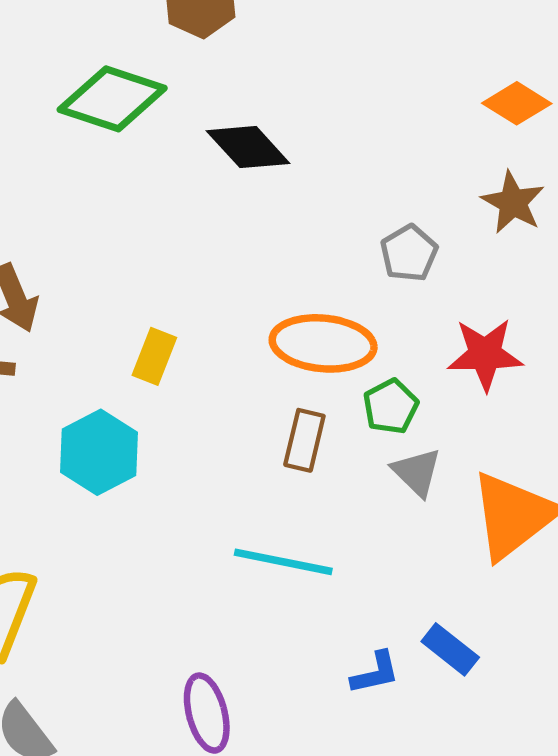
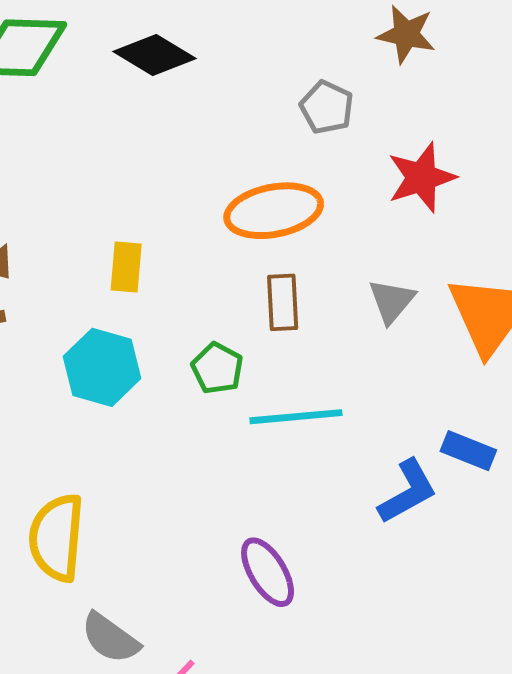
green pentagon: (391, 406) -> (217, 368), moved
gray triangle: (417, 472) -> (392, 301), turned 42
blue L-shape: (375, 673) -> (408, 492), size x1.4

